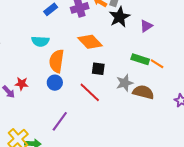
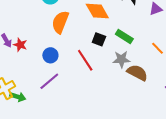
green rectangle: (140, 59) -> (124, 36), moved
blue circle: (55, 83) -> (50, 55), moved
red star: (22, 84) -> (20, 45), moved

